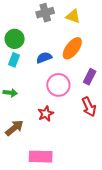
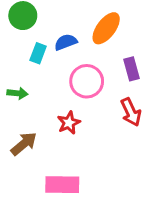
cyan rectangle: (14, 60) -> (38, 53), moved
purple rectangle: (90, 77) -> (131, 69), turned -42

